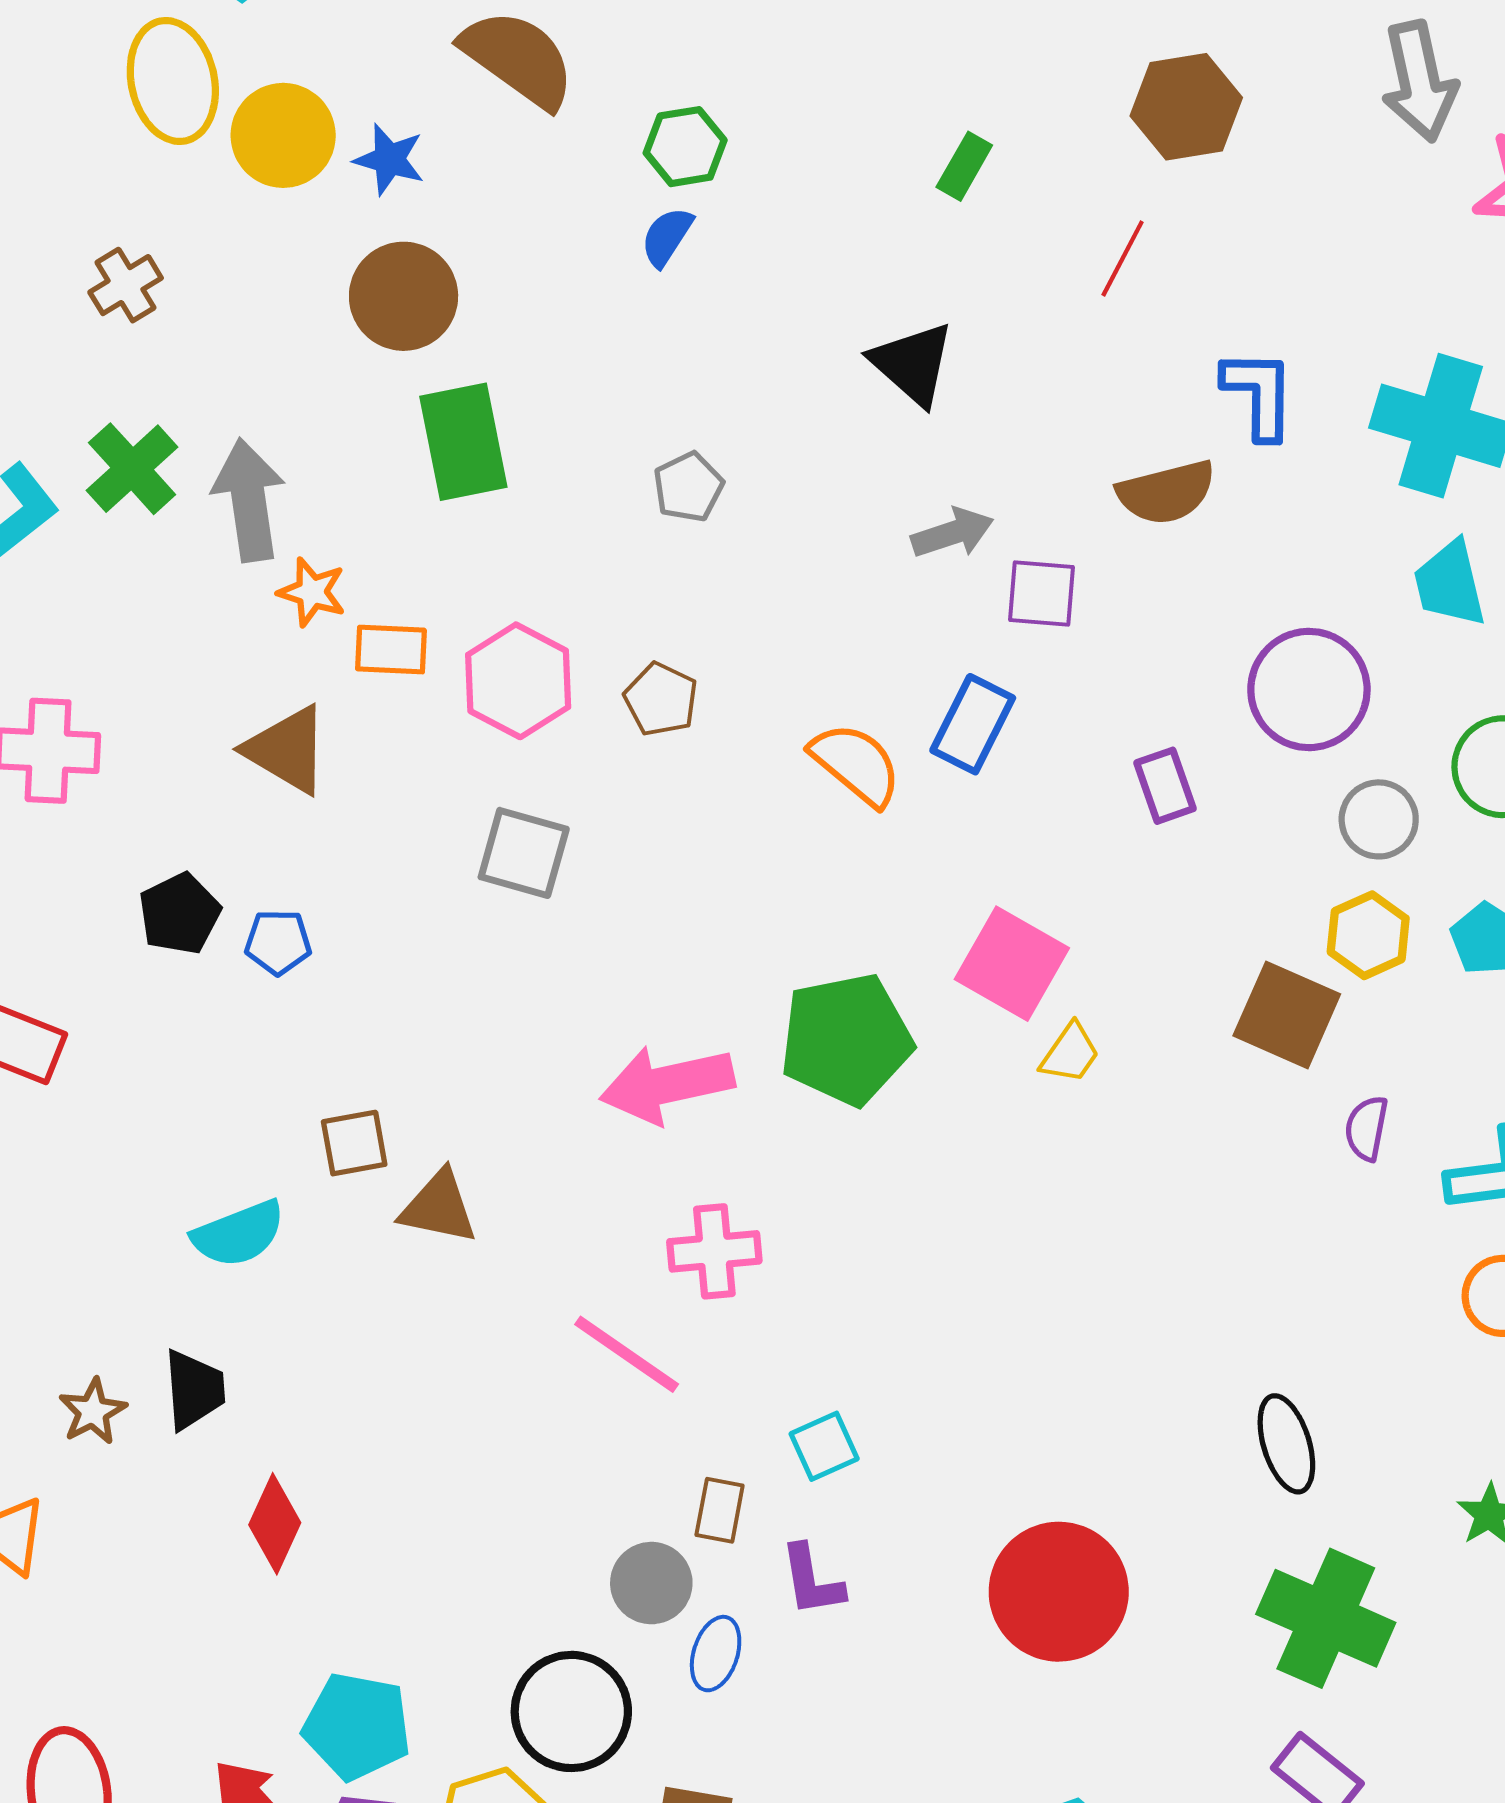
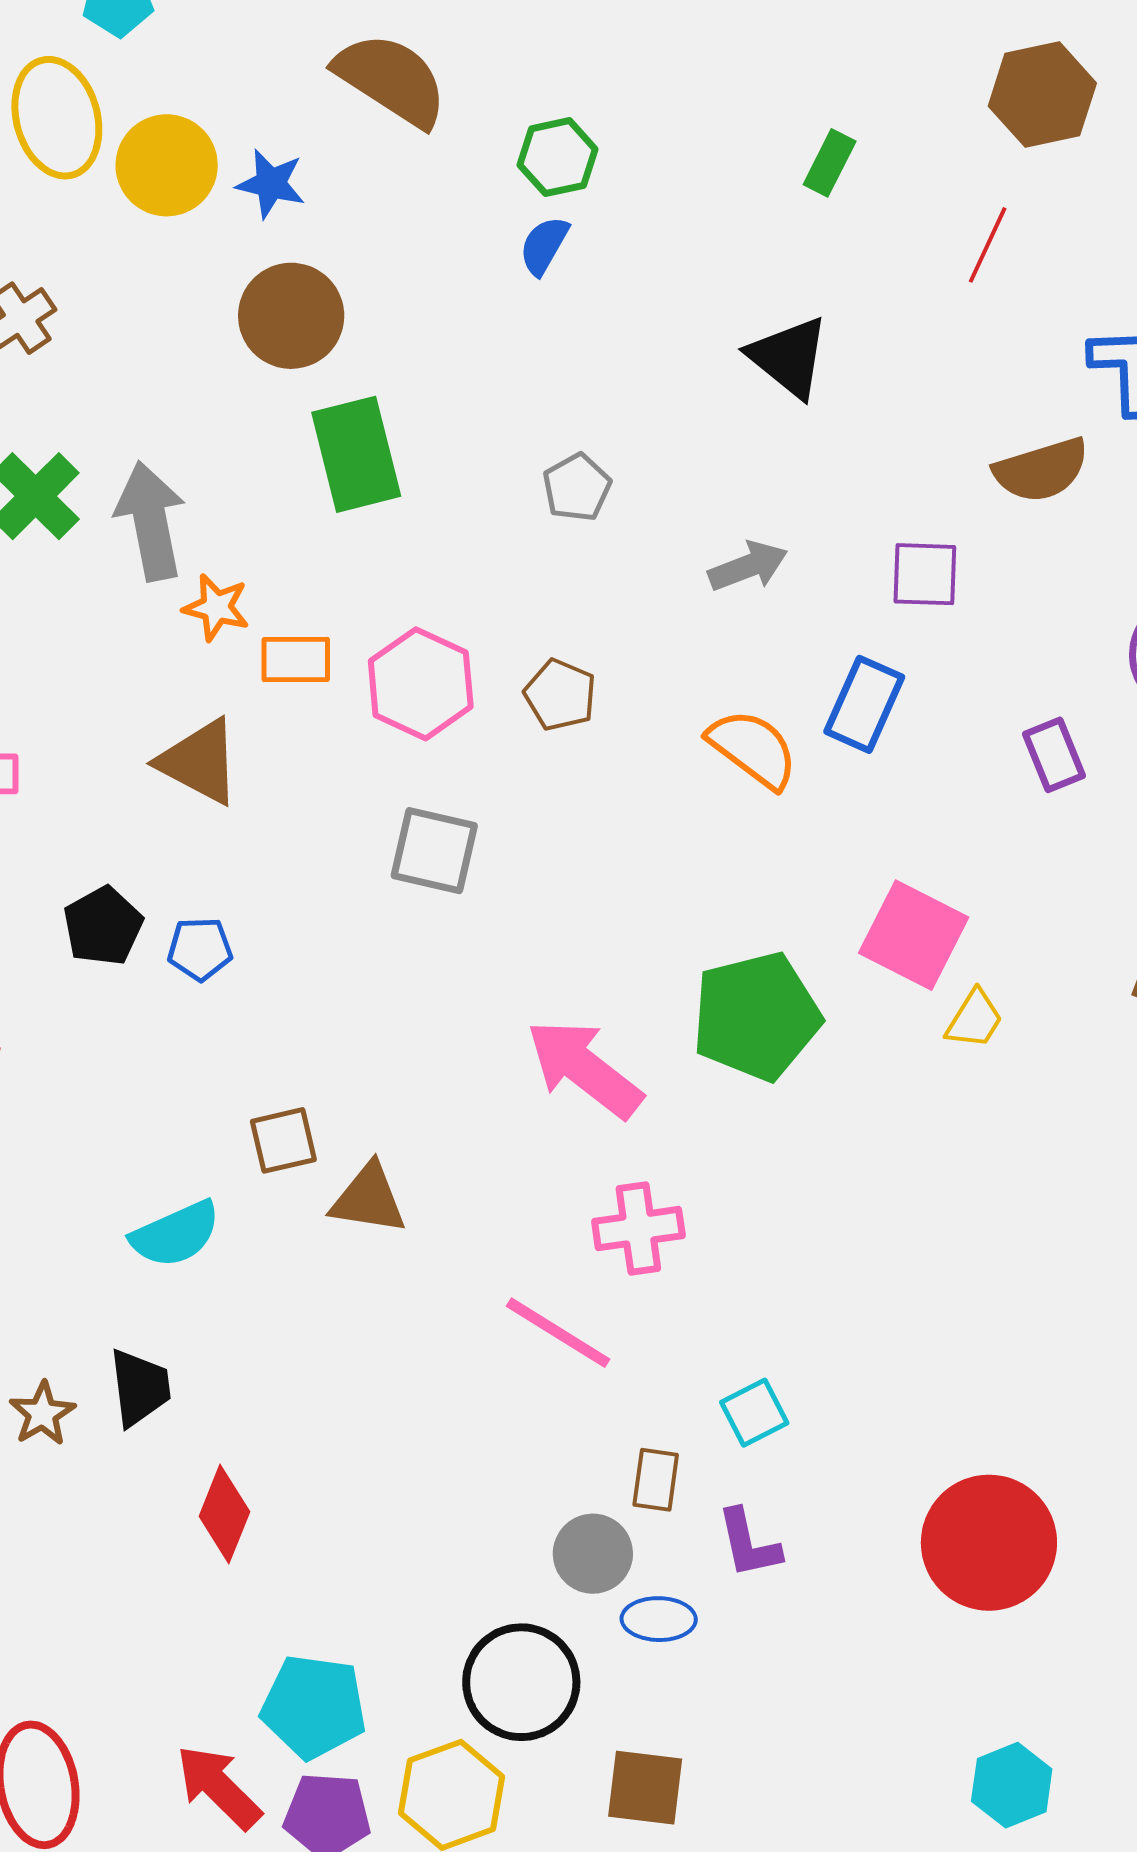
gray arrow: (953, 533) -> (748, 566), moved
pink arrow: (667, 1084) -> (584, 1069), turned 53
blue ellipse: (716, 1654) -> (659, 1619), turned 76

